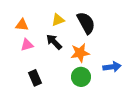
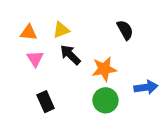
yellow triangle: (58, 20) -> (61, 30), moved
black semicircle: (86, 23) -> (125, 30), moved, size x0.7
pink triangle: (27, 45) -> (35, 59), turned -48

